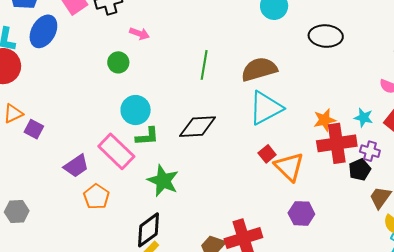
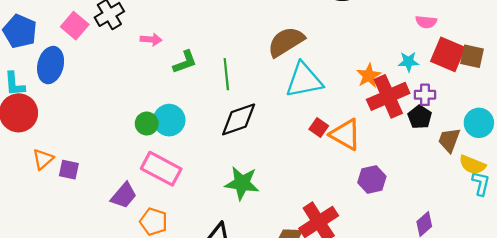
green circle: (118, 62) -> (147, 124), moved
green line: (204, 65) -> (226, 74), moved
cyan triangle: (266, 108) -> (304, 80), turned 33
green L-shape: (147, 136) -> (185, 62), moved
green star: (163, 181) -> (242, 183), moved

